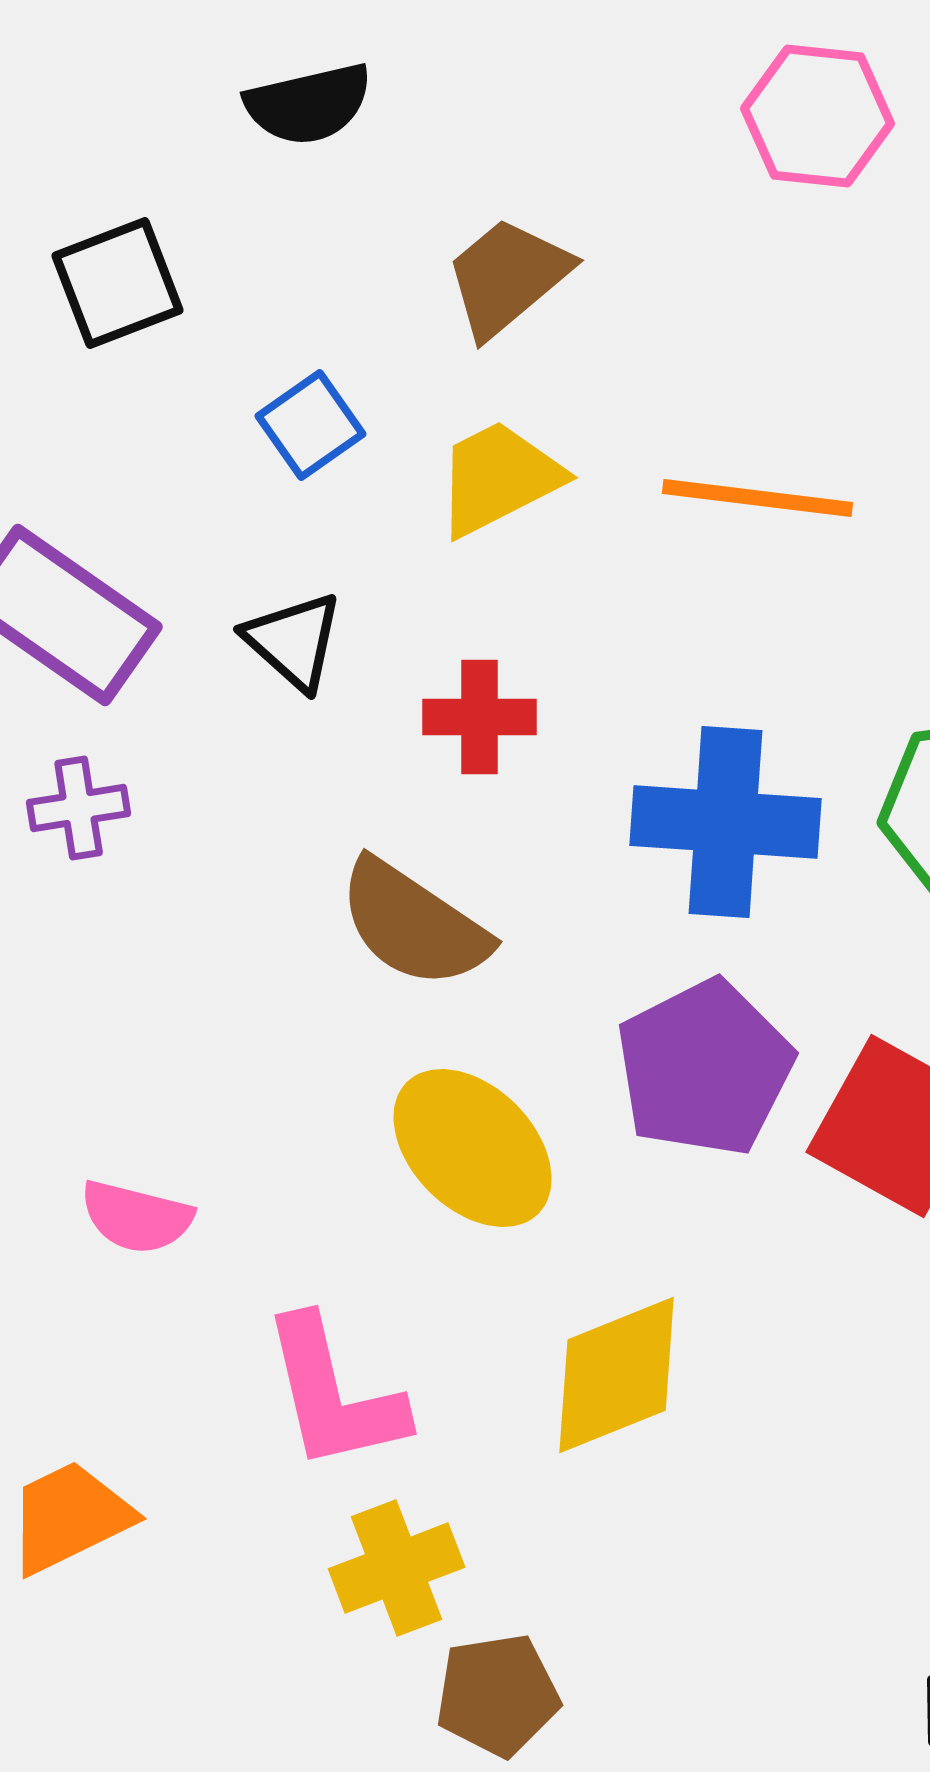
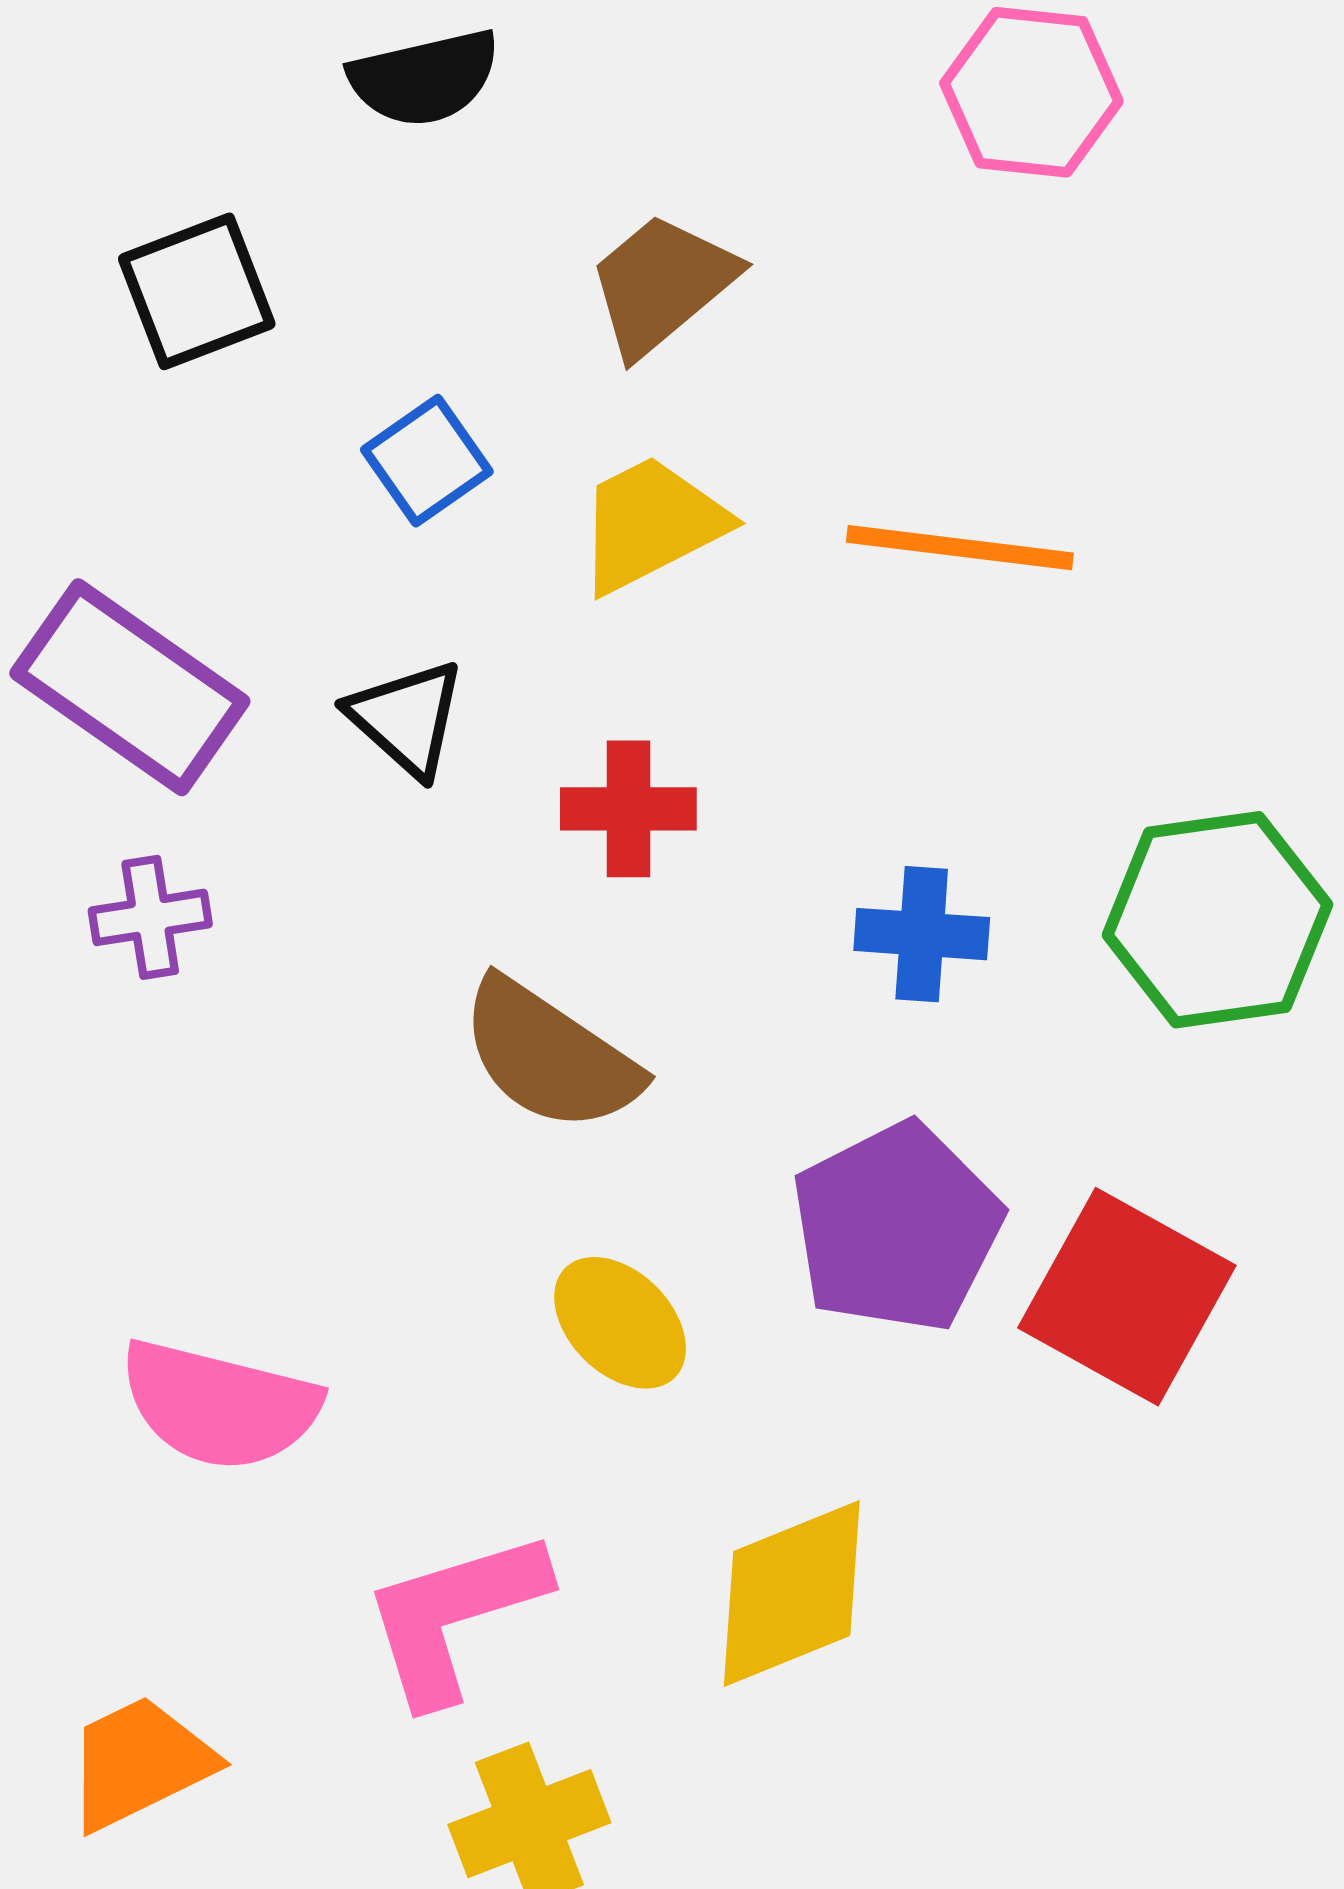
blue cross: (726, 822) -> (922, 934), size x0.6
yellow ellipse: (473, 1148) -> (620, 1323), size x0.7
pink semicircle: (137, 1217) -> (219, 1405), size x1.5
pink L-shape: (334, 1394) -> (454, 1616), turned 86

